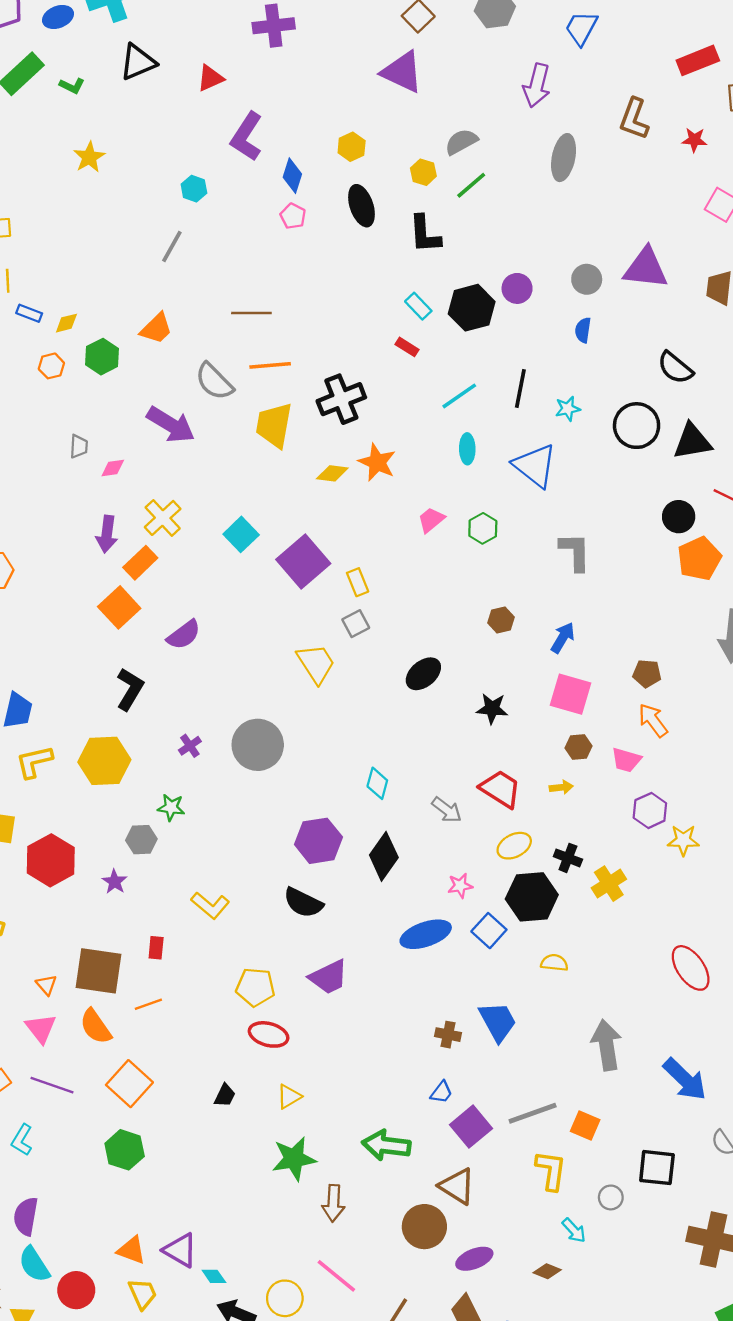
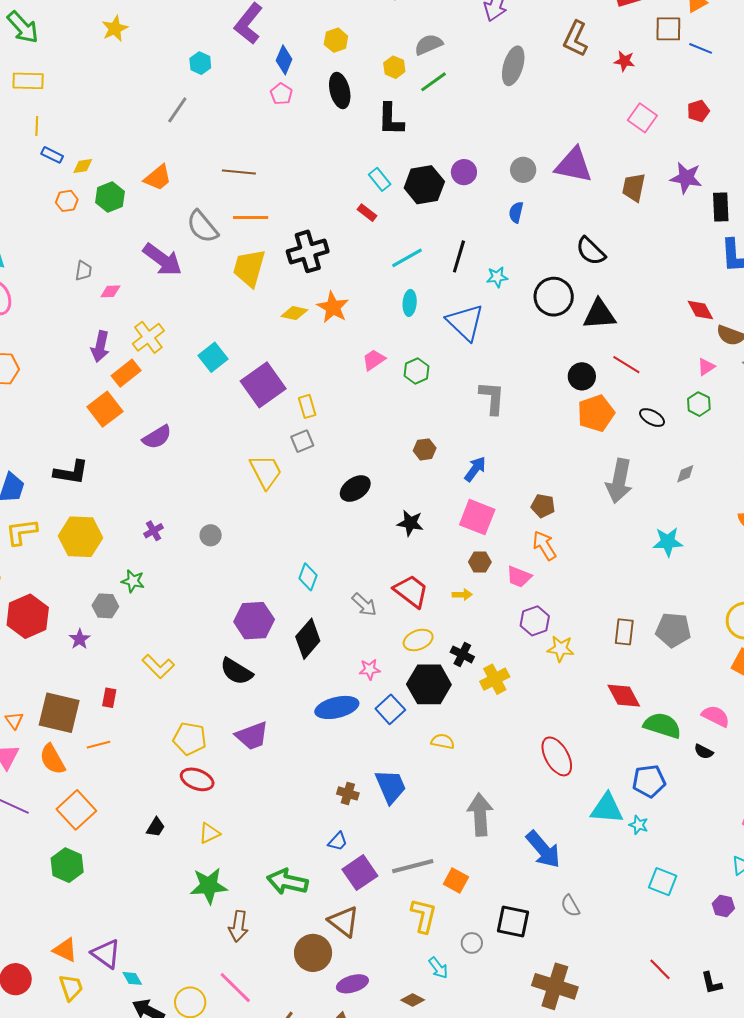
black L-shape: (130, 689) -> (71, 472), moved, turned 63
gray circle: (258, 745) -> (211, 535), size x0.5

